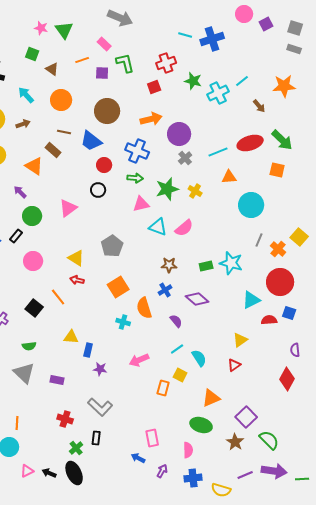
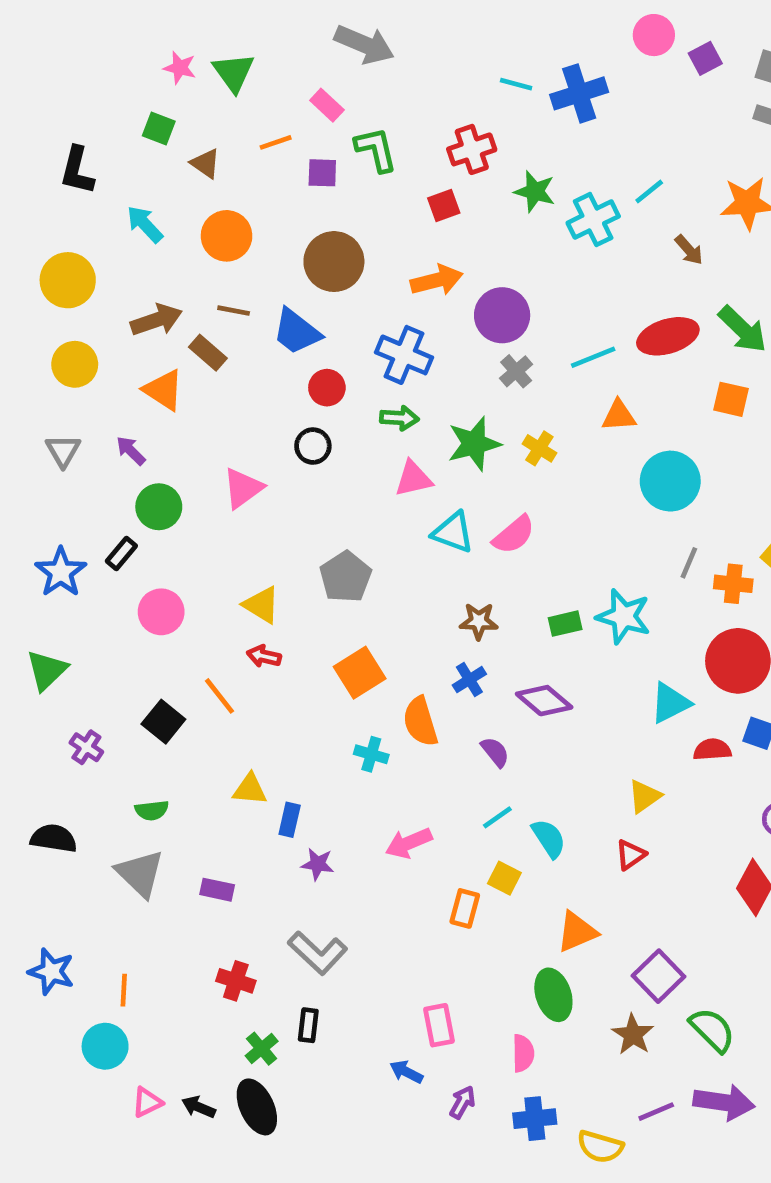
brown arrow: (23, 124) -> (156, 320), moved, size x1.5
orange cross: (278, 249) -> (733, 584), turned -35
green ellipse: (201, 425) -> (553, 995), turned 55

